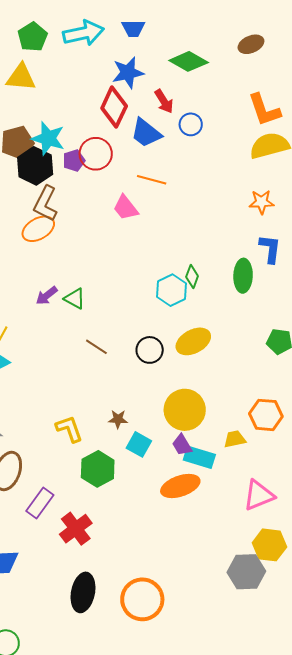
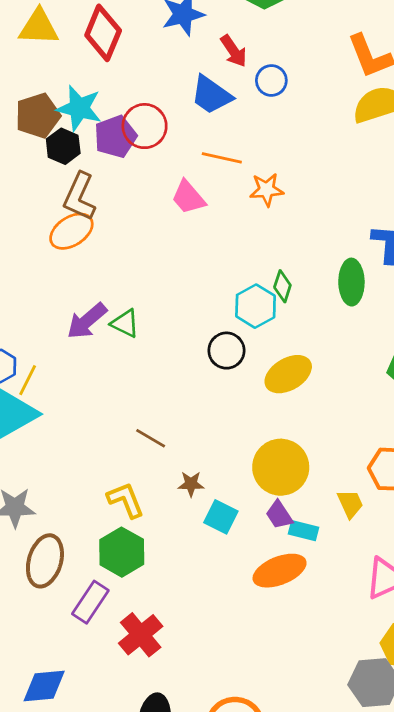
red diamond: (114, 107) -> (103, 33), moved
purple pentagon: (74, 161) -> (115, 137), size x1.4
black hexagon: (35, 166) -> (63, 146), size x0.7
orange star: (261, 202) -> (267, 190), moved
purple arrow: (47, 296) -> (87, 321), size x1.4
brown line: (96, 347) -> (151, 438), moved
black circle: (150, 350) -> (226, 351), moved
yellow trapezoid: (235, 439) -> (350, 504), turned 80
cyan rectangle: (199, 457) -> (303, 531), size x0.7
green hexagon: (98, 469) -> (122, 552), moved

